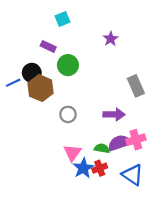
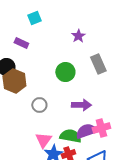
green circle: (68, 65) -> (65, 72), moved
gray rectangle: (136, 86) -> (98, 64), moved
green semicircle: (102, 148) -> (70, 136), size x1.5

